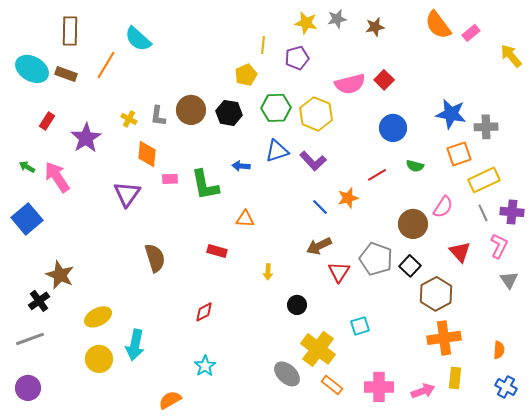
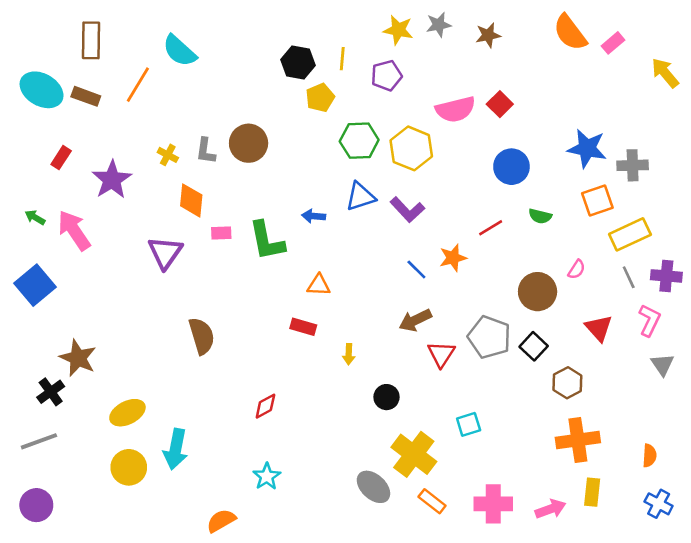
black hexagon: (229, 113) -> (298, 62), moved
pink semicircle: (443, 207) -> (577, 269), size x0.7
red rectangle: (217, 251) -> (303, 327), moved
brown hexagon: (436, 294) -> (567, 383), size x0.7

